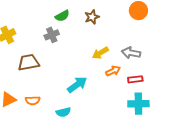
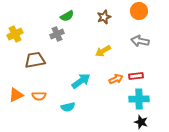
brown star: (92, 17) -> (104, 17), moved
gray arrow: (131, 53) -> (140, 41), moved
orange arrow: (113, 71) -> (116, 79), moved

